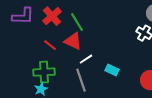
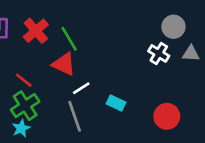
red line: (50, 45) -> (24, 80), moved
green cross: (44, 72) -> (25, 106), turned -30

